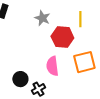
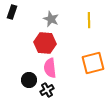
red hexagon: (62, 37) -> (45, 43), moved
pink semicircle: (52, 66) -> (50, 68), moved

